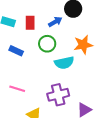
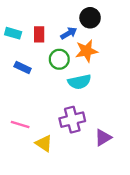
orange star: (83, 45) -> (86, 51), moved
pink line: (17, 89) -> (20, 124), moved

